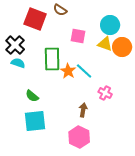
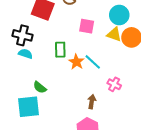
black cross: (15, 45) -> (22, 35), turned -30
green rectangle: (52, 59) -> (60, 50), size x0.7
cyan square: (35, 121) -> (29, 107), moved

